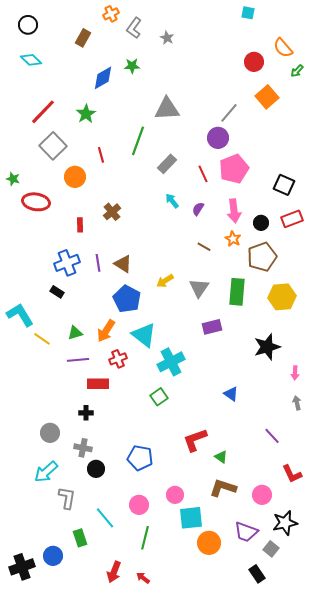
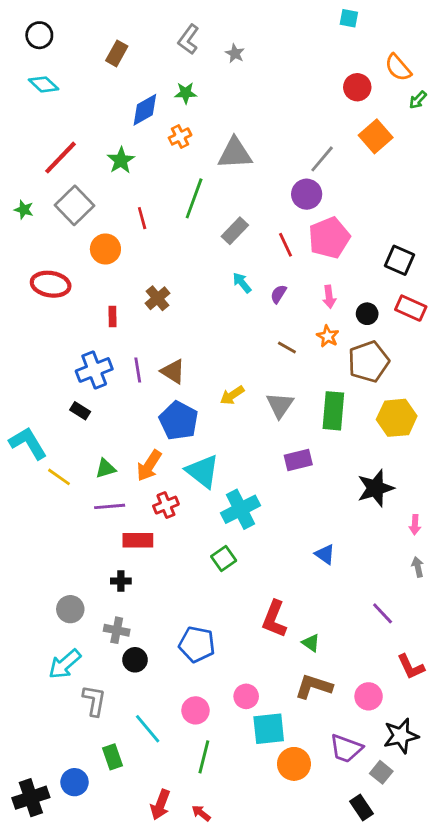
orange cross: (111, 14) -> (180, 136), moved
green star: (13, 179) -> (24, 210), moved
pink arrow: (234, 211) -> (329, 297), size x0.7
red rectangle: (292, 219) -> (411, 308), turned 45
red L-shape: (195, 440) -> (274, 619), turned -48

